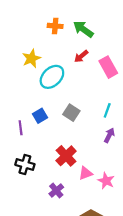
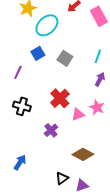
blue square: (40, 116) -> (38, 53), moved
purple line: (21, 128) -> (18, 72), turned 32
pink star: (106, 181) -> (97, 107), moved

